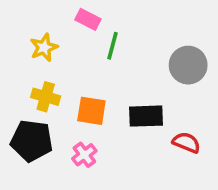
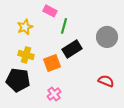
orange square: (91, 111) -> (52, 63), turned -30
black rectangle: (146, 116) -> (72, 49), moved, turned -30
pink cross: (84, 155) -> (54, 94), moved

